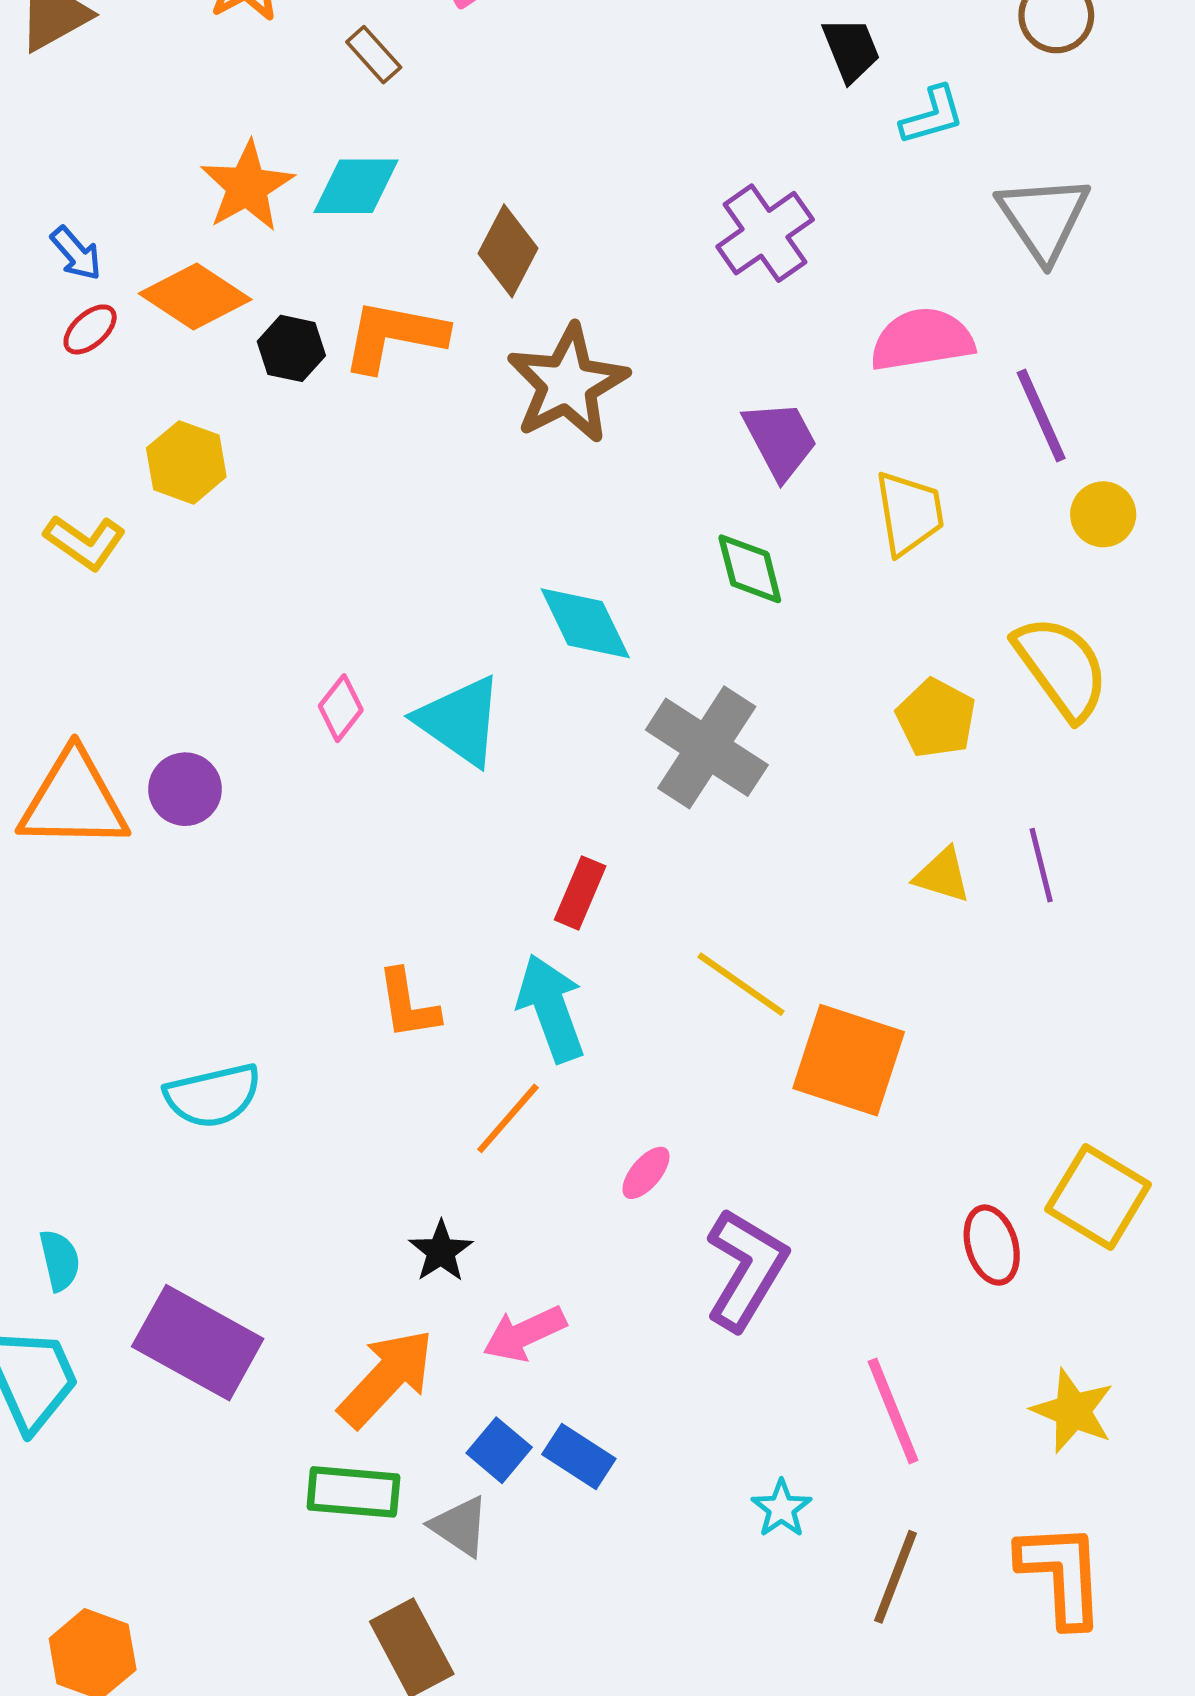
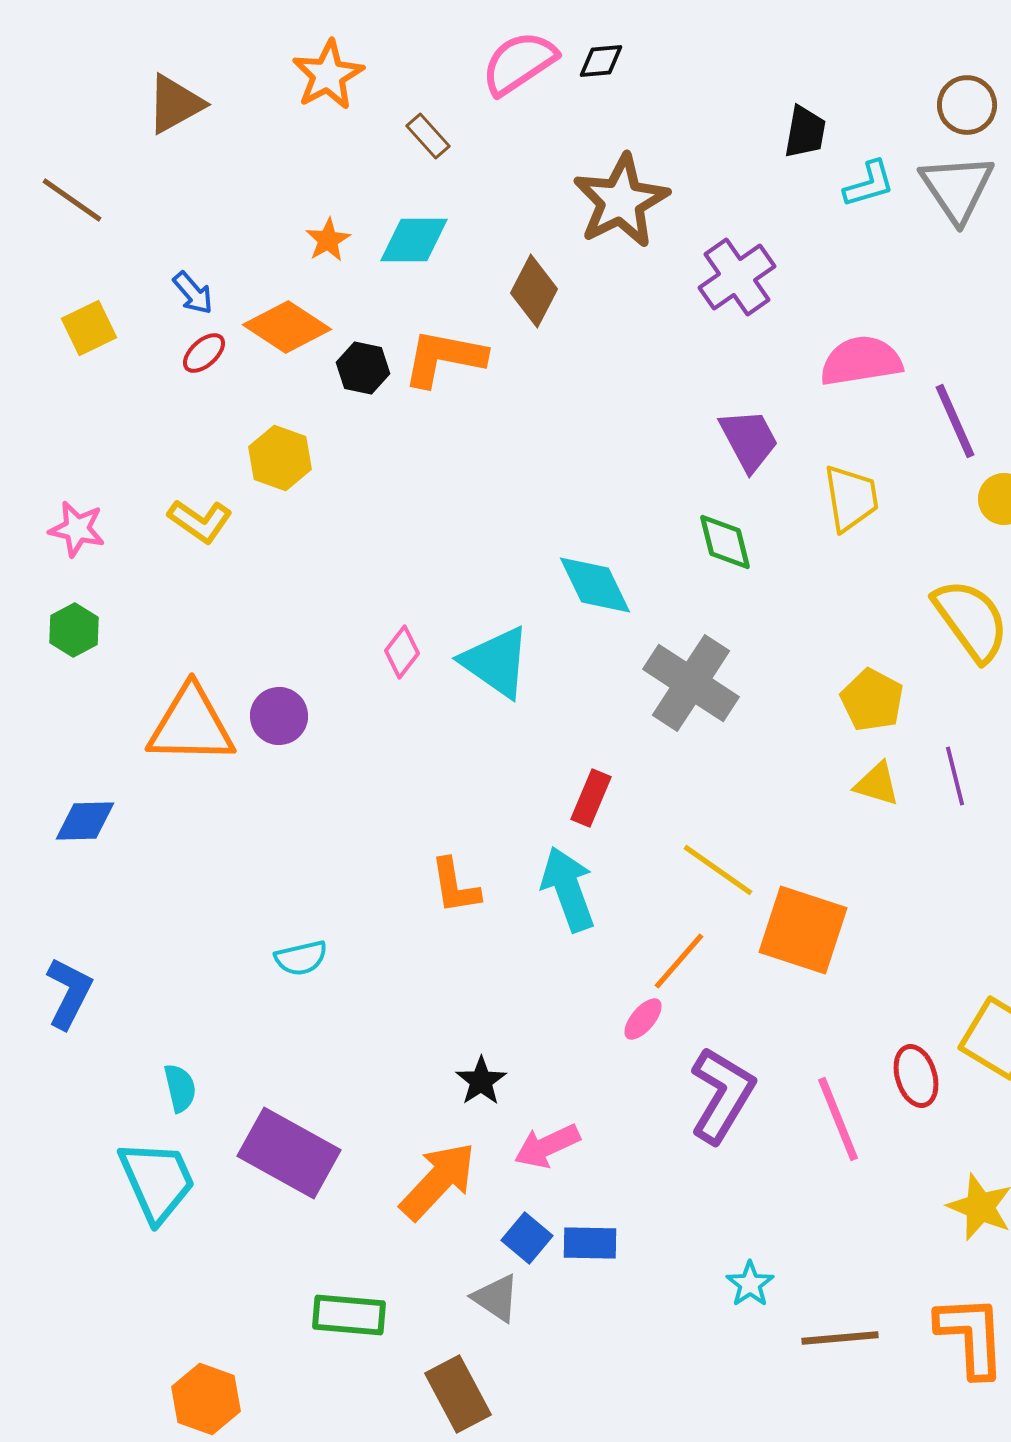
black trapezoid: (851, 50) -> (805, 132), turned 32
orange star: (247, 186) -> (328, 240), size x0.6
gray triangle: (1044, 218) -> (957, 188), moved
brown star: (567, 384) -> (621, 201), moved
yellow pentagon: (936, 718) -> (872, 700), moved
cyan semicircle: (213, 1096) -> (301, 958), size x0.7
orange line: (508, 1118) -> (679, 961), moved
pink line: (893, 1411) -> (838, 1119), moved
blue rectangle: (579, 1457) -> (590, 1243), turned -32
green rectangle: (353, 1492) -> (349, 1315), moved
brown line: (895, 1577) -> (840, 1338), turned 64

